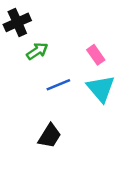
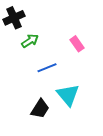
cyan triangle: (101, 88) -> (68, 95), moved

